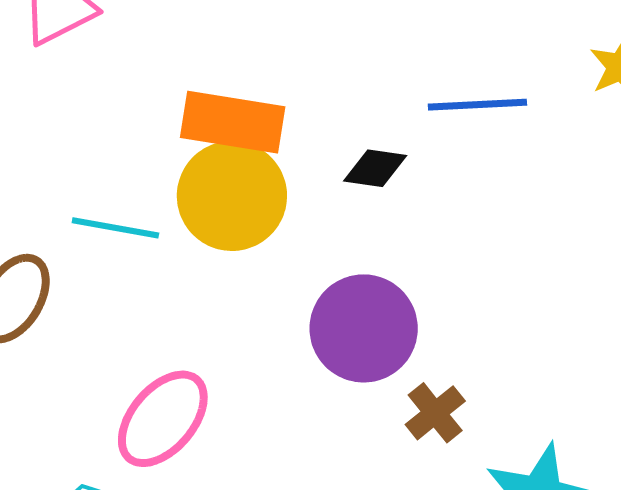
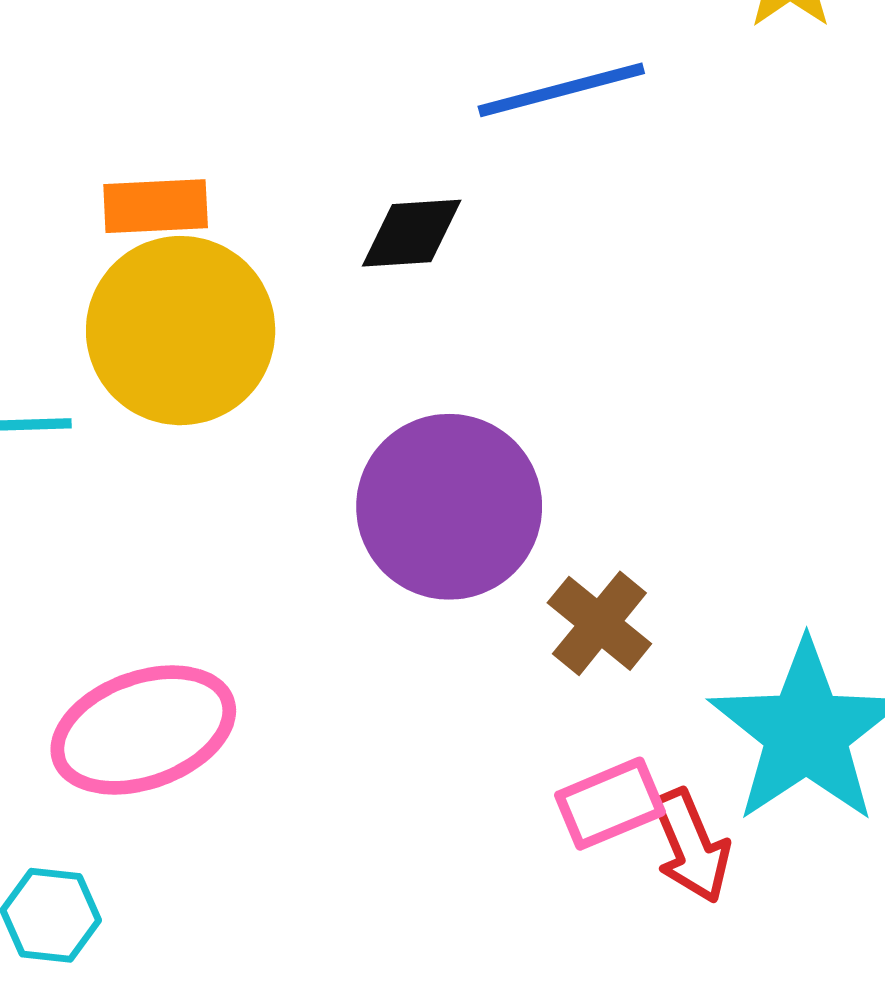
orange rectangle: (233, 122) -> (156, 206), size x0.6
pink ellipse: (163, 419) -> (143, 730), turned 42

